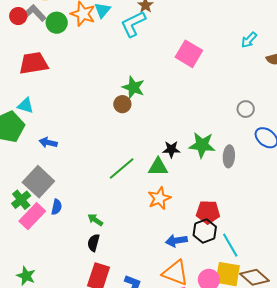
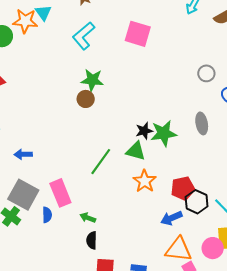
cyan L-shape: (133, 24) -> (84, 36), moved
green star: (202, 145) -> (164, 133), moved
green triangle: (158, 167) -> (136, 151), turned 30
red pentagon: (208, 212) -> (183, 188), moved
pink rectangle: (32, 216) -> (60, 193), moved, turned -52

